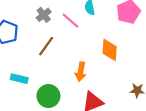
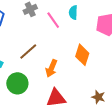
brown line: (46, 46) -> (28, 51), moved

